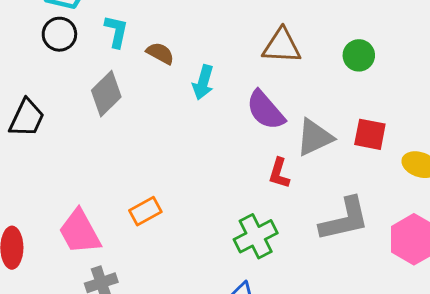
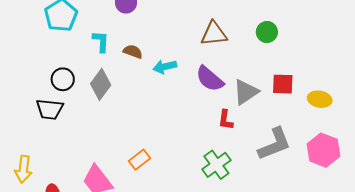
black circle: (59, 34) -> (63, 79), moved
cyan arrow: (203, 82) -> (165, 67), turned 70
black trapezoid: (27, 118) -> (50, 109), turned 80

